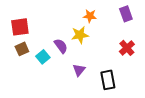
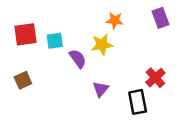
red cross: (127, 48) -> (155, 78), moved
brown square: (22, 49) -> (23, 80), moved
cyan square: (43, 57) -> (55, 41), moved, turned 32

